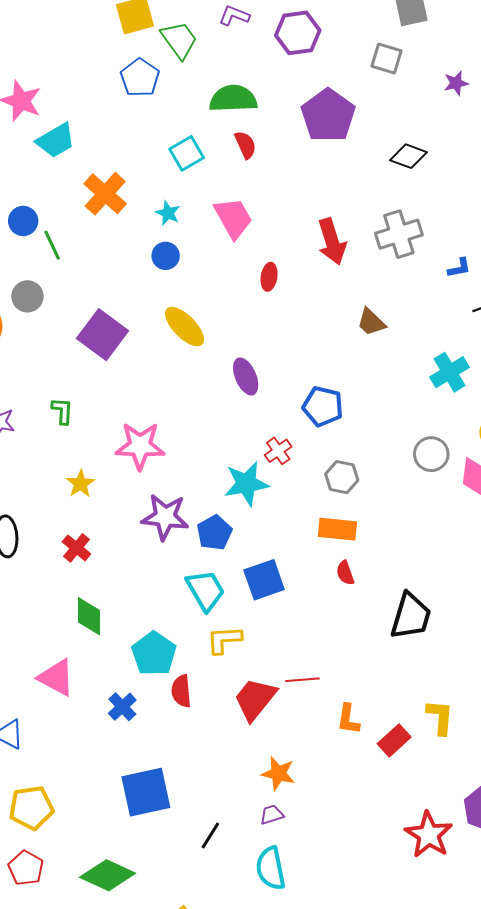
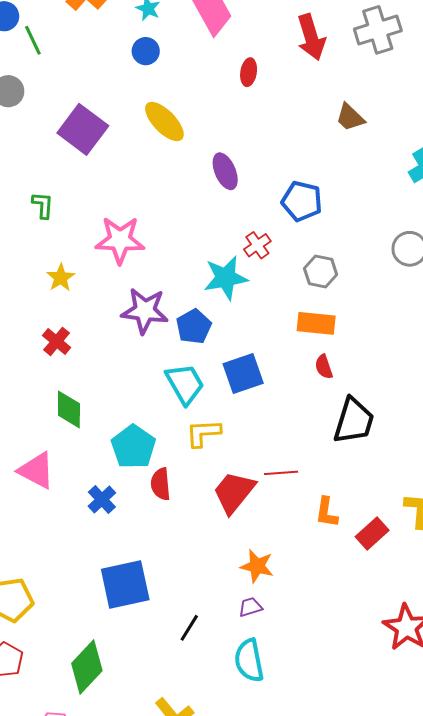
black trapezoid: (411, 616) -> (354, 421), moved
green diamond: (108, 875) -> (87, 667), turned -72

